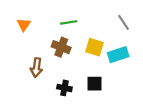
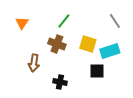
green line: (69, 22) -> (64, 21), turned -42
black square: (94, 84) -> (97, 71), moved

